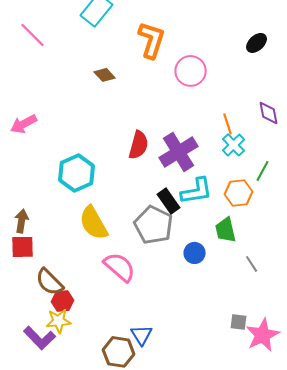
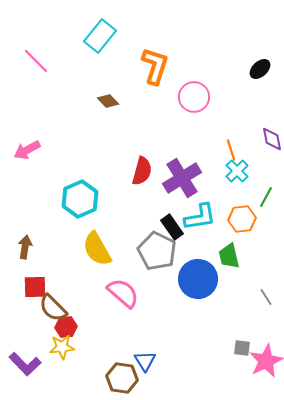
red square: (23, 247) -> (35, 287), moved
blue circle: (195, 253) -> (198, 279), size x1.8
gray line: (252, 264) -> (266, 297), moved
purple L-shape: (40, 338) -> (25, 364), moved

